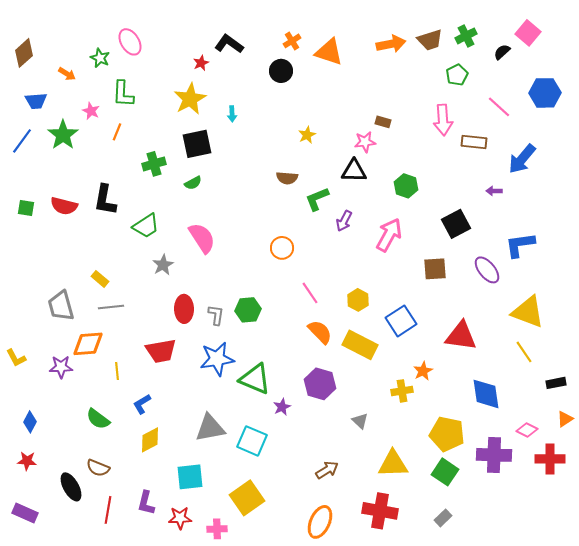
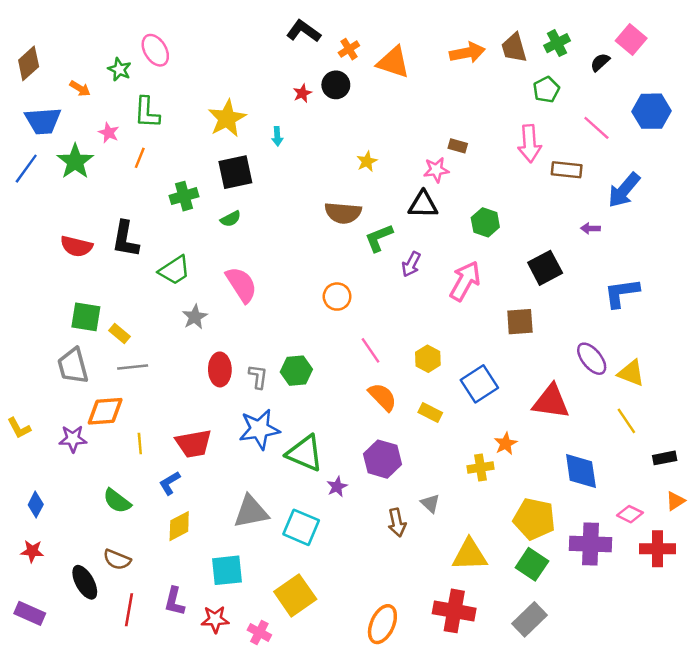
brown trapezoid: (430, 40) -> (514, 48), turned 92
black L-shape: (229, 44) -> (304, 31), moved
red star: (201, 63) -> (302, 93), moved
blue trapezoid: (36, 101) -> (43, 121), size x1.4
brown semicircle: (287, 178) -> (343, 213), size x1.4
green square: (26, 208) -> (86, 317), moved, size x1.5
purple ellipse: (487, 270) -> (592, 359), moved
yellow triangle: (528, 312) -> (631, 373), size x0.7
yellow rectangle: (360, 345) -> (430, 412), size x0.6
red trapezoid: (161, 351) -> (194, 444), moved
brown arrow: (327, 470) -> (397, 522), moved, turned 110
gray rectangle: (443, 518) -> (530, 619), size x1.6
pink cross: (217, 529) -> (259, 632), turned 30

